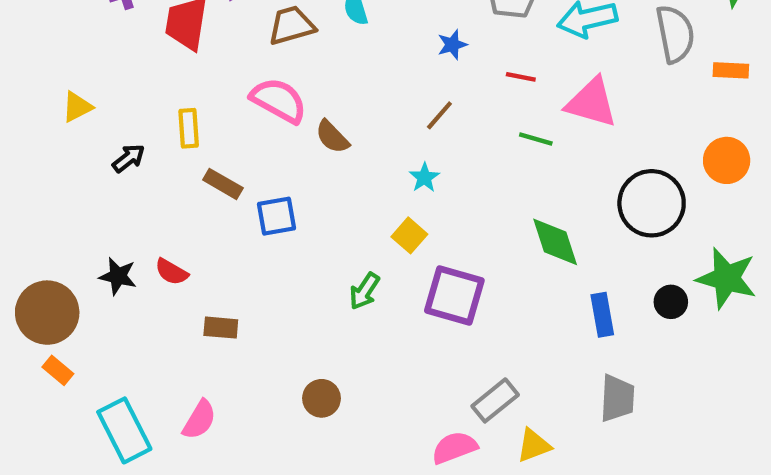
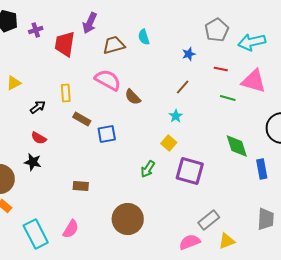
red semicircle: (171, 272) -> (39, 138), moved
blue rectangle: (602, 315) -> (262, 169), moved
brown circle: (322, 398) -> (128, 219), size x1.8

